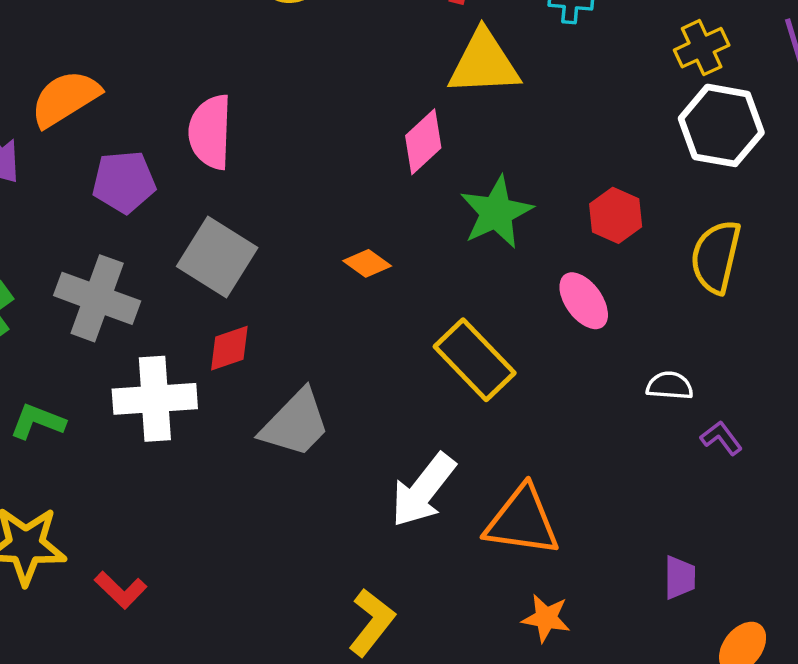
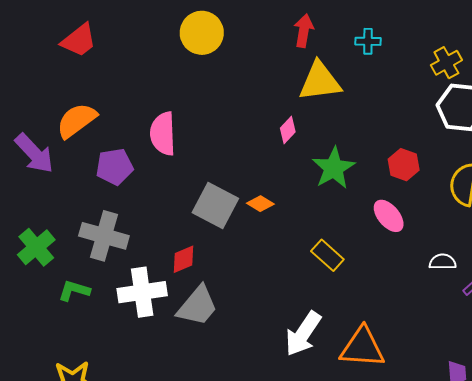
pink diamond: (423, 142) -> (288, 130), size x0.7
gray square: (217, 257) -> (215, 206), moved
yellow rectangle: (475, 360) -> (327, 255), size x0.7
green L-shape: (37, 421) -> (74, 291), moved
gray trapezoid: (295, 423) -> (197, 306), moved

